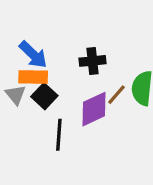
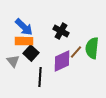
black cross: (92, 61) -> (61, 31), turned 35
gray triangle: (15, 95) -> (13, 61), moved

